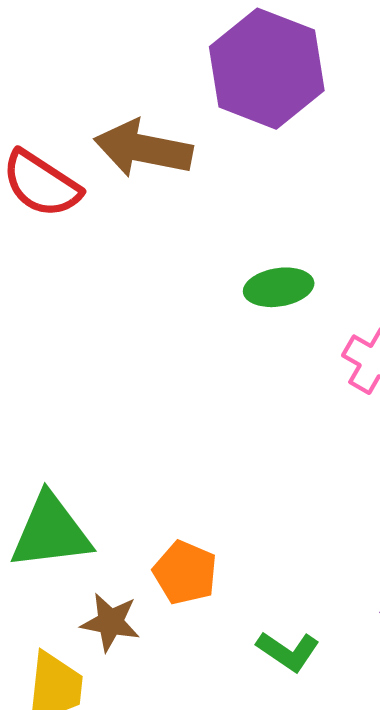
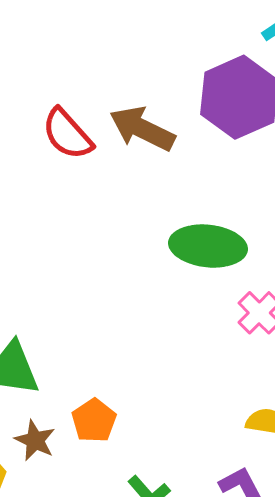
green ellipse: (279, 287) -> (208, 246), size x1.6

